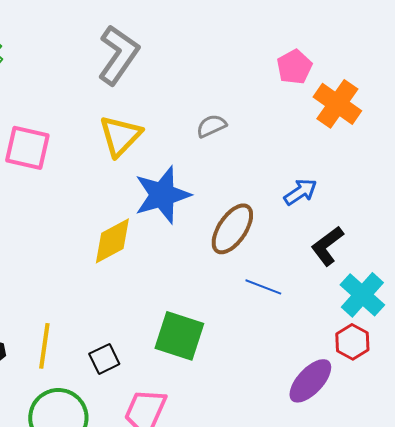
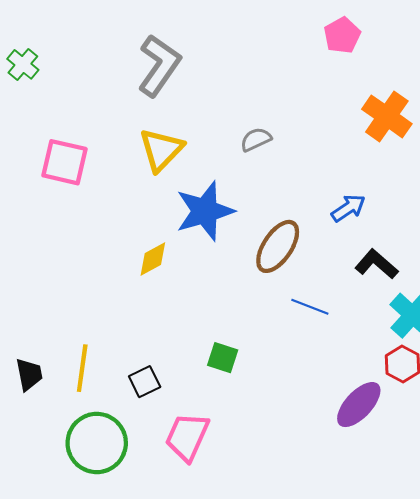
pink pentagon: (294, 67) -> (342, 35), moved
yellow diamond: (112, 241) -> (153, 259), size x0.7
black L-shape: (327, 246) -> (376, 264), turned 78
green square: (179, 336) -> (223, 358), size x0.6

